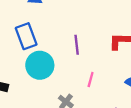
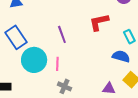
pink line: (91, 79) -> (57, 64), moved

